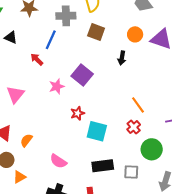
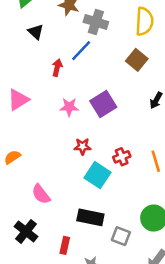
gray cross: (66, 16) -> (96, 22), moved
red arrow: (37, 59) -> (57, 68), turned 40
red cross: (134, 127) -> (122, 157), moved

